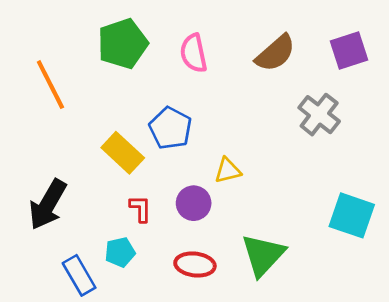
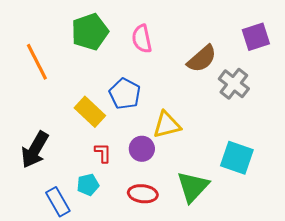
brown semicircle: (275, 53) -> (202, 59), moved
yellow triangle: (228, 170) -> (167, 125), size x1.4
cyan square: (352, 215) -> (237, 158), moved

